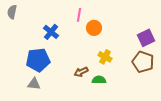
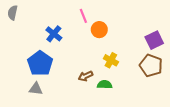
pink line: (79, 15) -> (83, 16), turned -32
blue pentagon: (38, 60) -> (40, 63), turned -30

